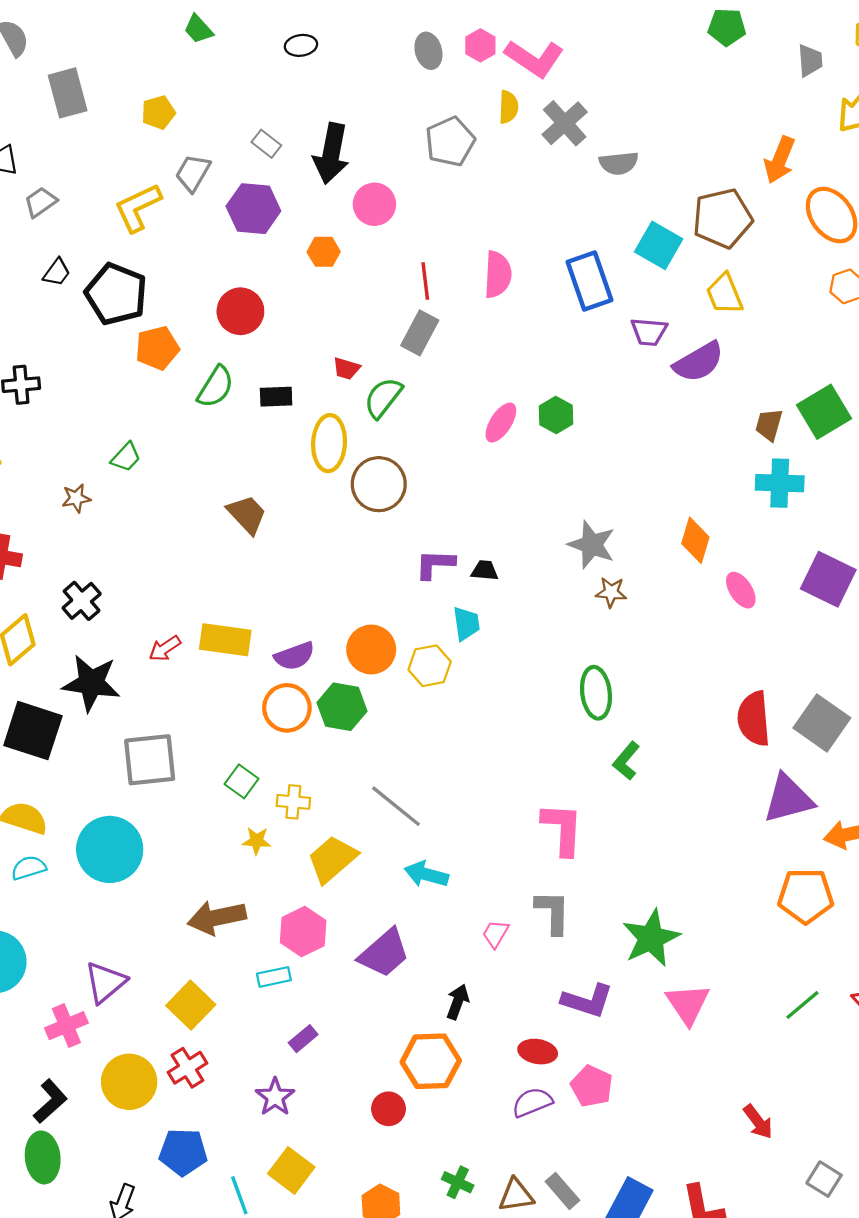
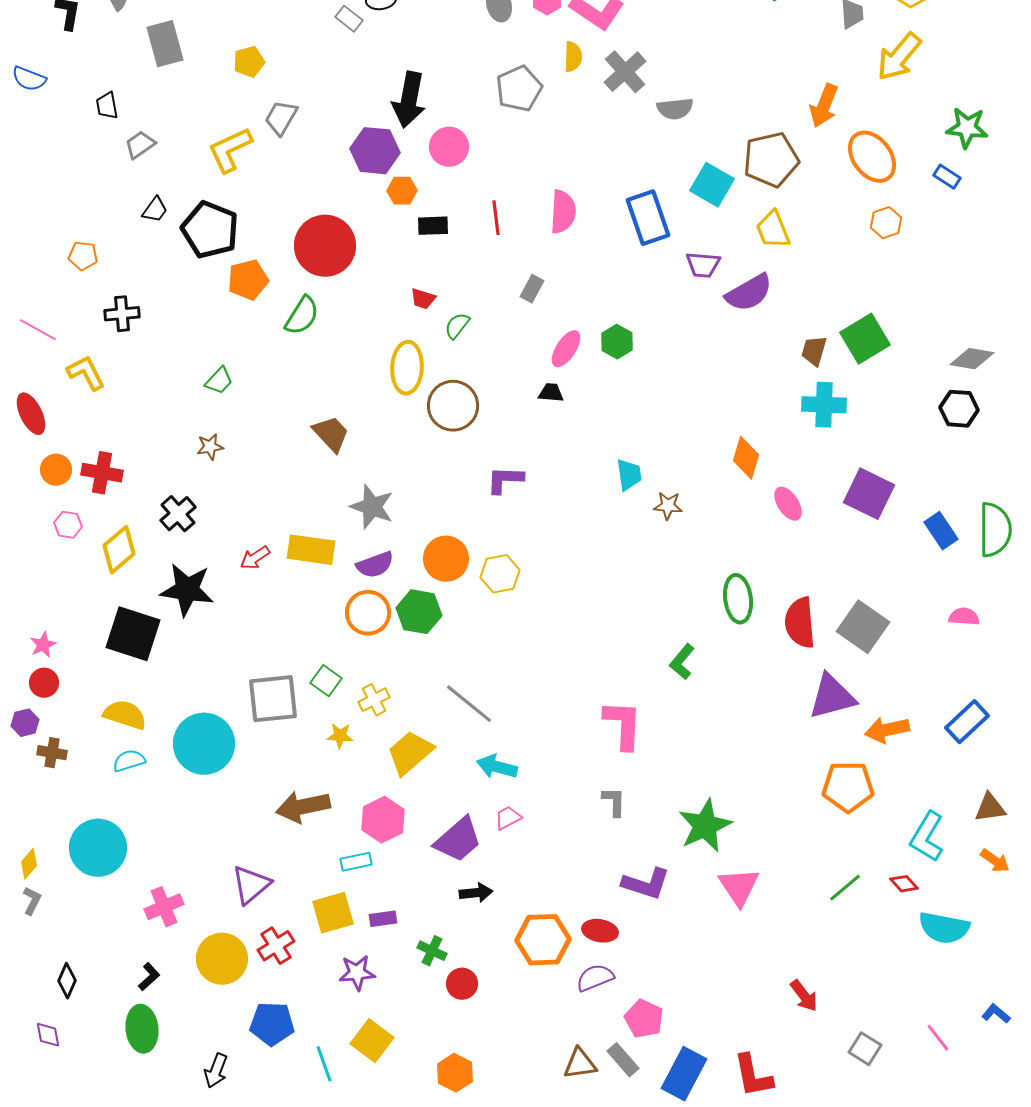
gray rectangle: (266, 144) -> (349, 19), moved
purple hexagon: (253, 209) -> (375, 151), moved
red circle: (240, 311) -> (325, 246), size x1.4
gray rectangle: (420, 333) -> (532, 289), moved, size x0.7
black rectangle: (276, 397) -> (433, 226), moved
green semicircle: (383, 398) -> (457, 326), size x0.7
brown star: (76, 498) -> (210, 447), moved
gray star: (592, 545) -> (372, 507), moved
black trapezoid: (485, 571) -> (551, 393), moved
cyan trapezoid: (466, 624) -> (629, 475), moved
green ellipse: (596, 693) -> (738, 599), moved
gray square: (150, 760) -> (273, 699), moved
yellow cross: (293, 802) -> (374, 700), turned -32
gray L-shape: (553, 912) -> (614, 802), size x0.7
pink trapezoid: (495, 934) -> (508, 818), moved, turned 32
purple triangle: (105, 982) -> (251, 885), moved
black arrow: (458, 1002) -> (476, 893), moved, turned 64
yellow square: (191, 1005) -> (333, 913), moved, turned 30
purple rectangle: (303, 1039) -> (383, 919), turned 32
orange hexagon: (431, 1061) -> (543, 940), moved
pink pentagon: (592, 1086) -> (644, 1019), moved
purple star: (275, 1097) -> (357, 973), turned 30
black L-shape: (50, 1101) -> (149, 977), size x0.7
green cross: (458, 1182) -> (432, 951), moved

